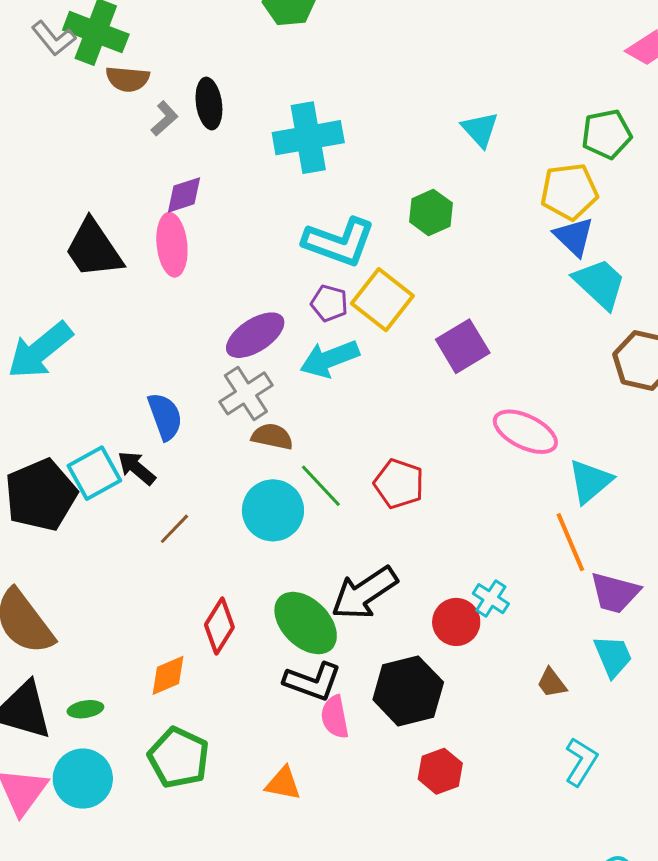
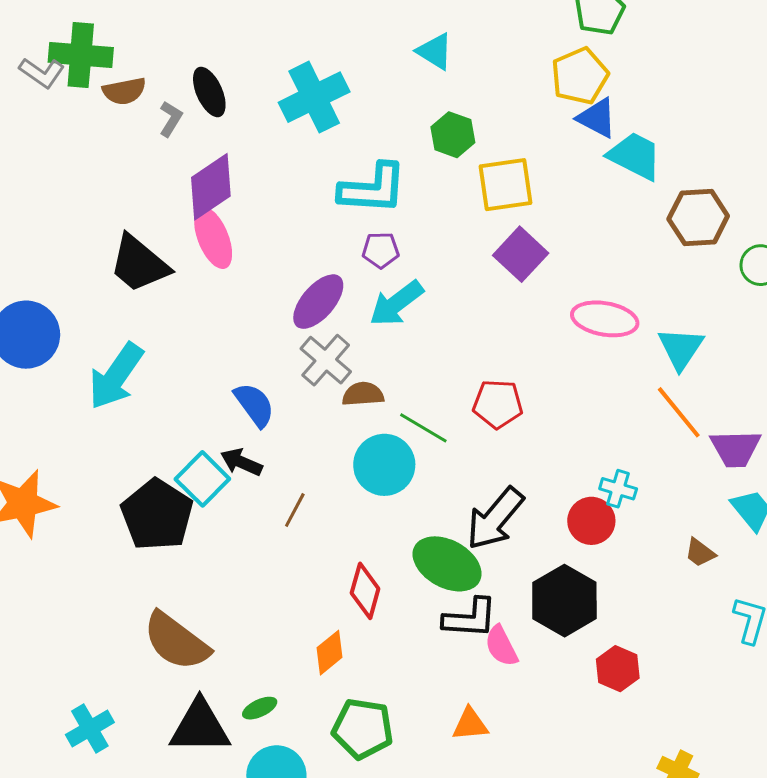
cyan triangle: (480, 129) -> (435, 51), moved
purple diamond: (184, 195) -> (211, 187), size x1.6
yellow square: (382, 300) -> (506, 185), moved, turned -30

